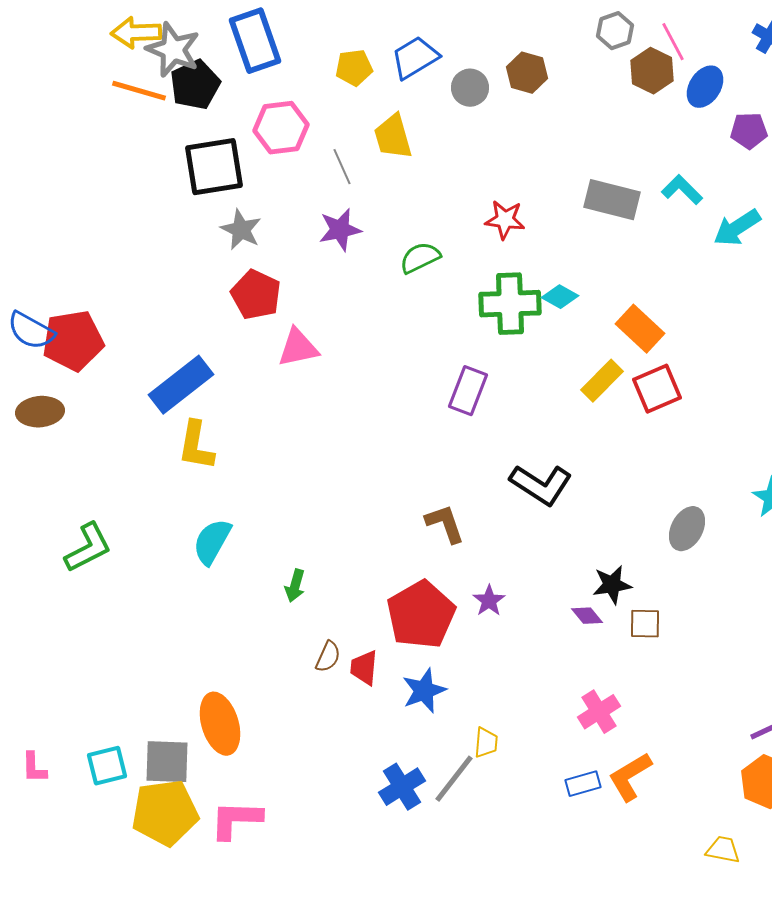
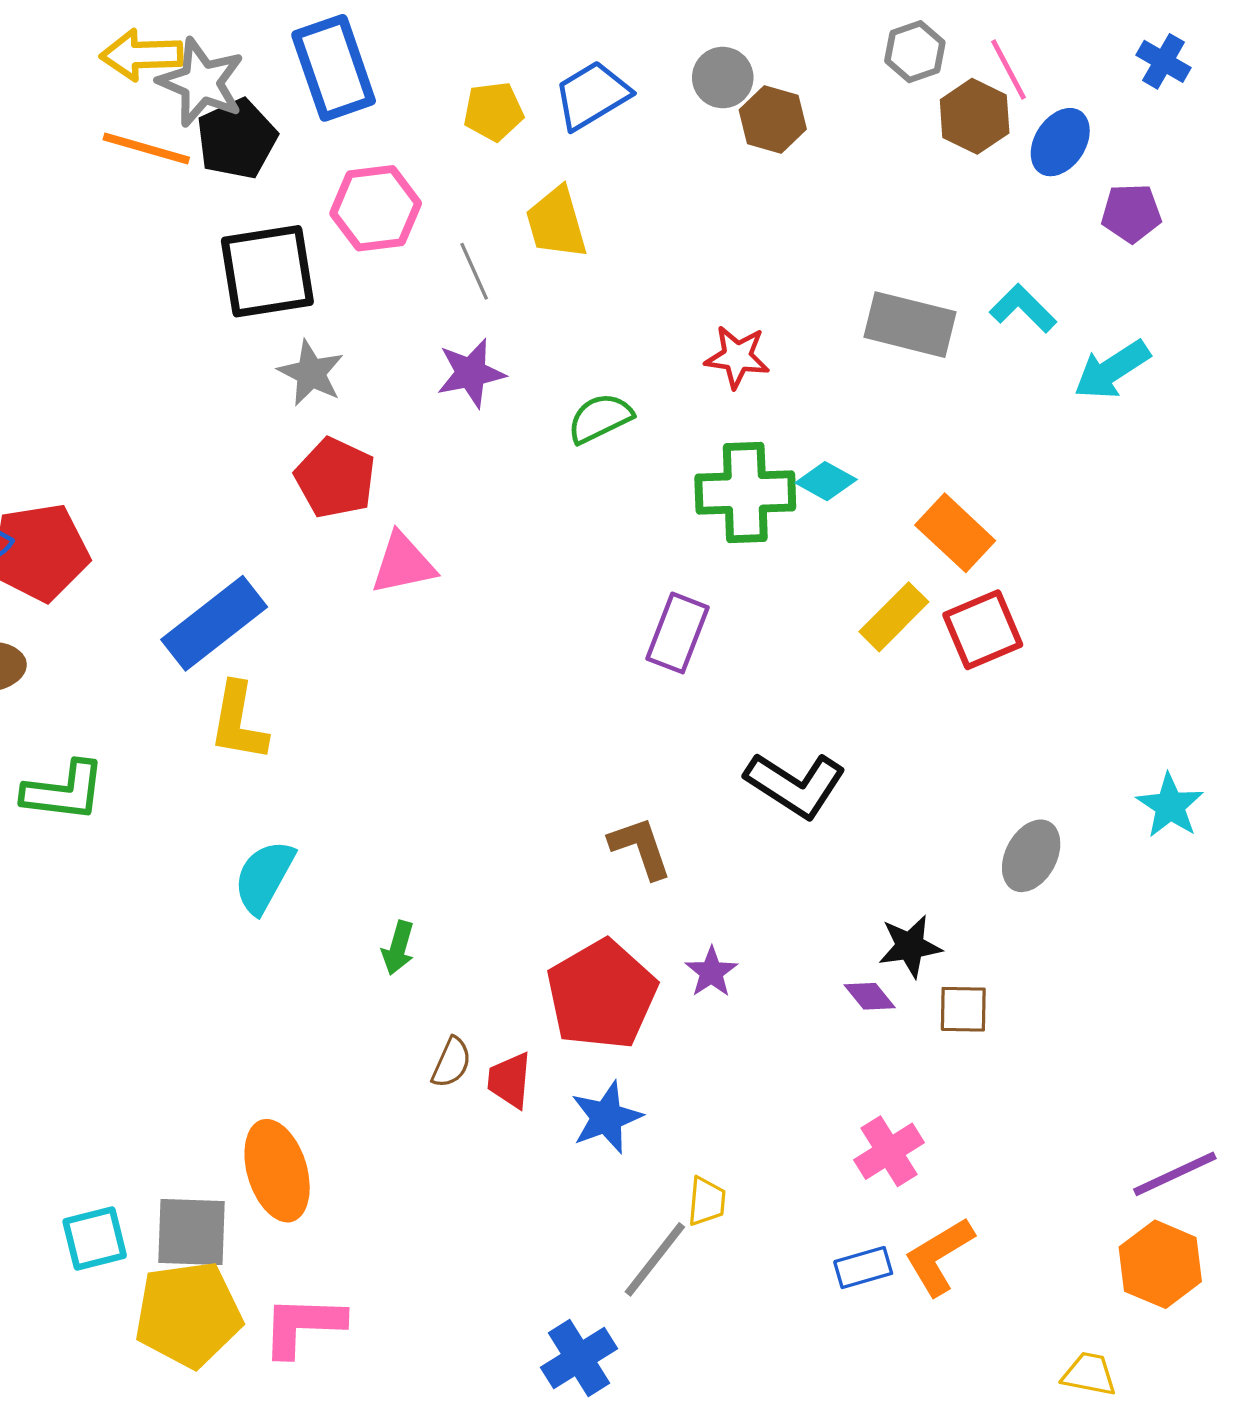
gray circle: (470, 88) -> (723, 78), moved
green L-shape: (88, 548) -> (64, 791), moved, turned 34
blue cross: (402, 787) -> (579, 1358), moved

